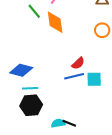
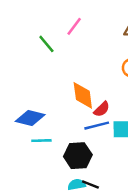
orange diamond: (55, 22) -> (83, 95), moved
black hexagon: (31, 105) -> (78, 156), moved

